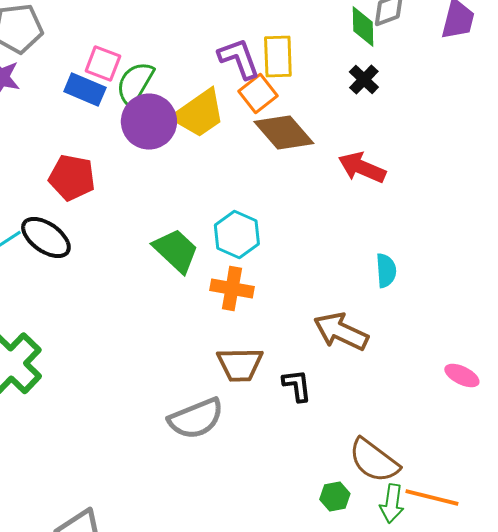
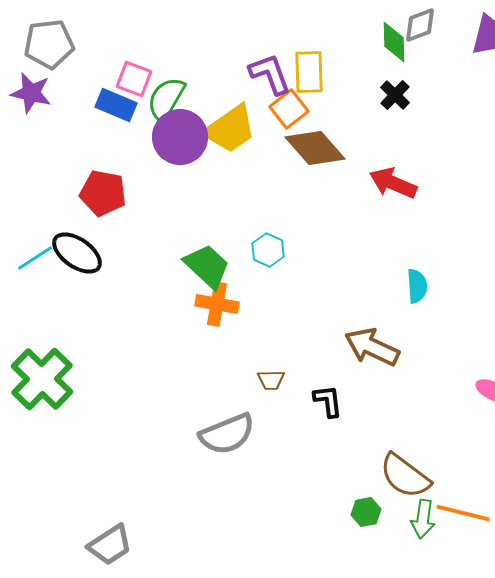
cyan hexagon: (237, 234) -> (268, 250), size x0.7
orange cross: (232, 288) -> (217, 304), moved
brown trapezoid: (240, 364) -> (271, 380), size x0.6

